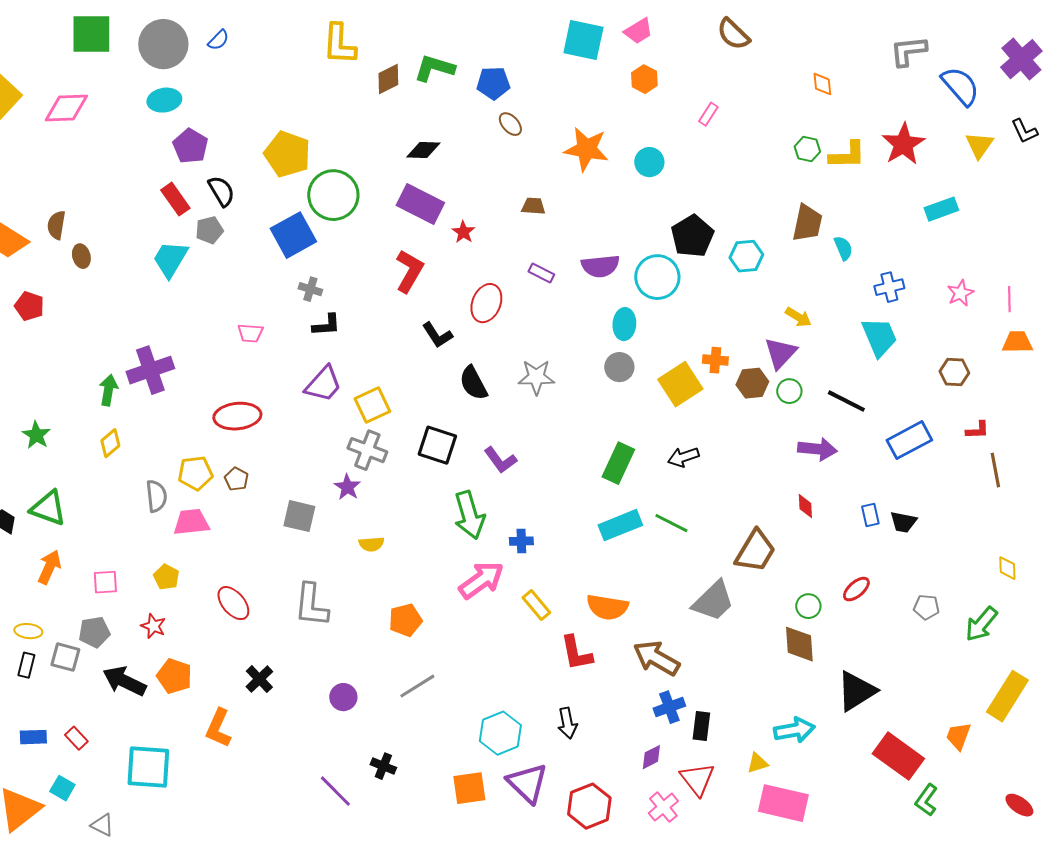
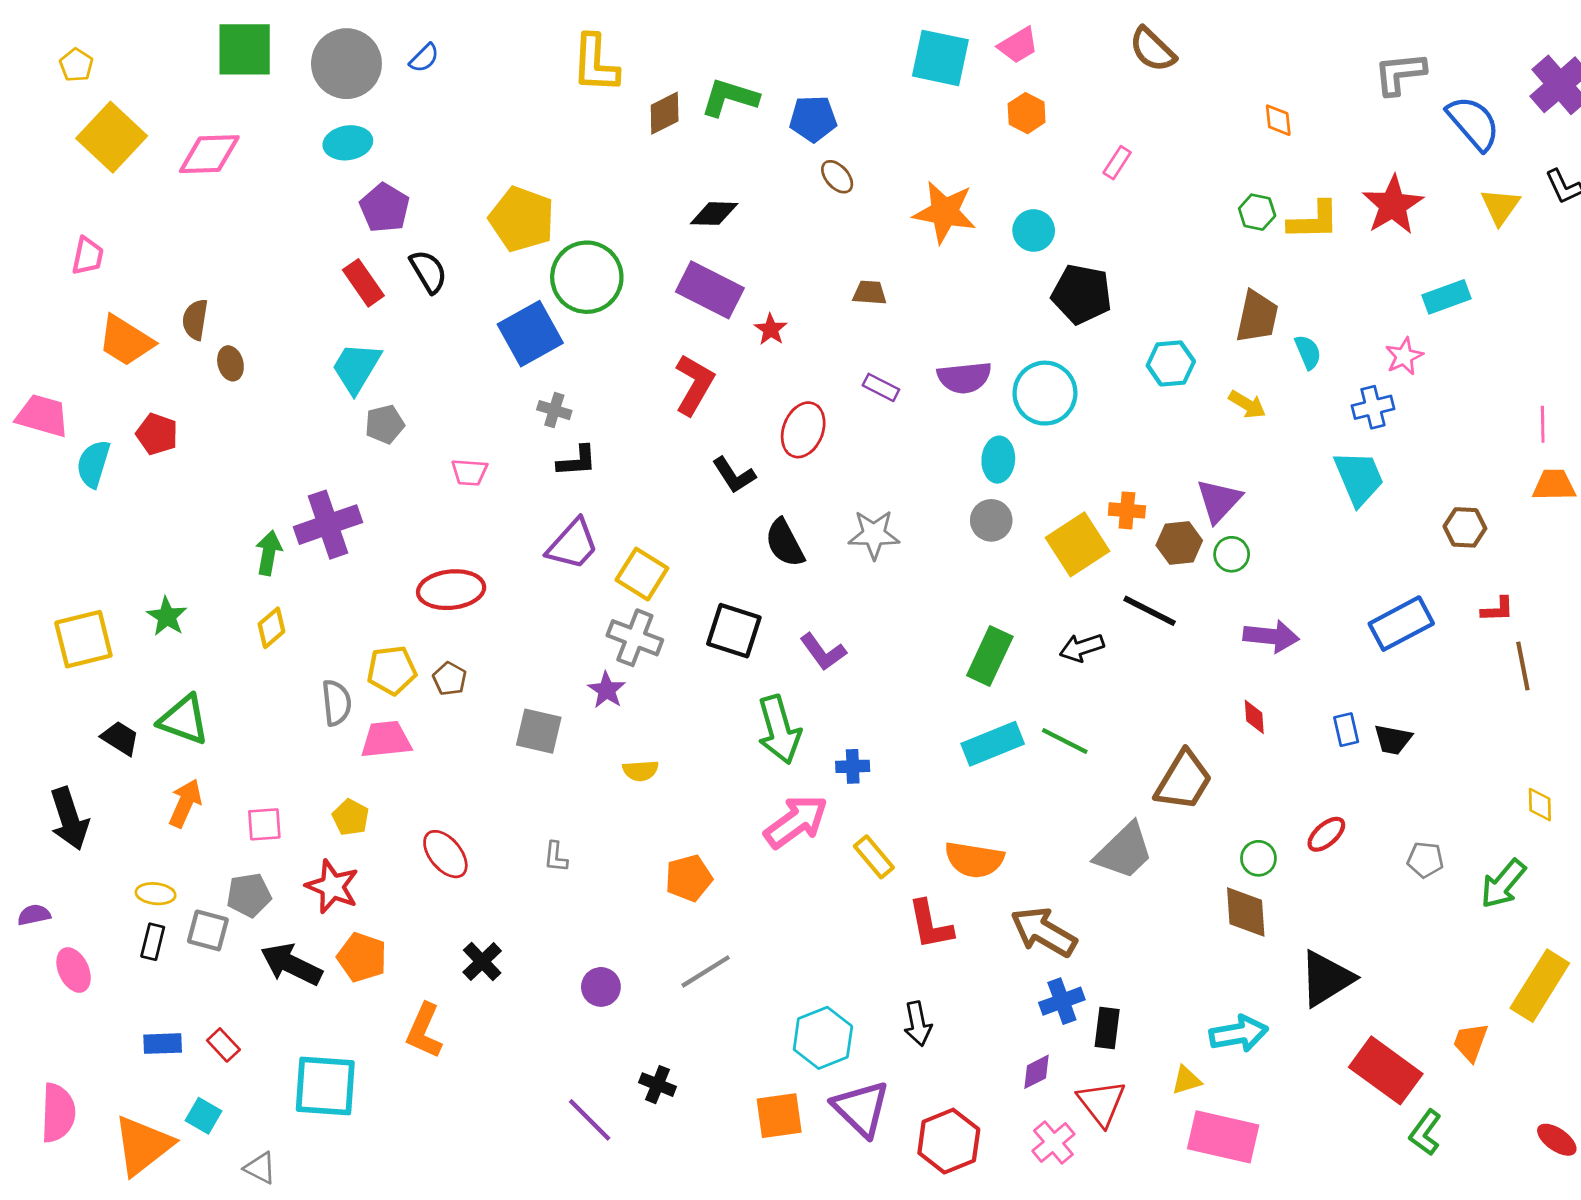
gray pentagon: (209, 230) -> (385, 424), moved
black pentagon: (692, 236) -> (1082, 294), moved, turned -30
pink star: (960, 293) -> (1404, 356), moved
yellow arrow: (798, 317) -> (1247, 404), moved
black line: (846, 401) -> (1150, 611), moved
yellow square: (372, 405) -> (642, 574), turned -33
gray L-shape: (311, 605) -> (556, 857), size x0.5
red star: (153, 626) -> (332, 887), size x1.5

